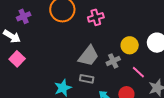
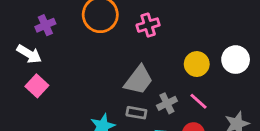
gray cross: (113, 61) -> (167, 103), moved
pink line: (138, 72) -> (198, 101), moved

